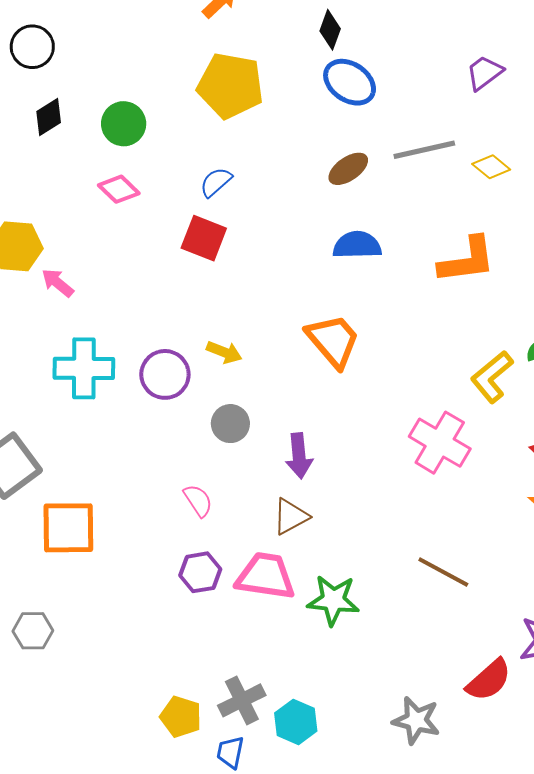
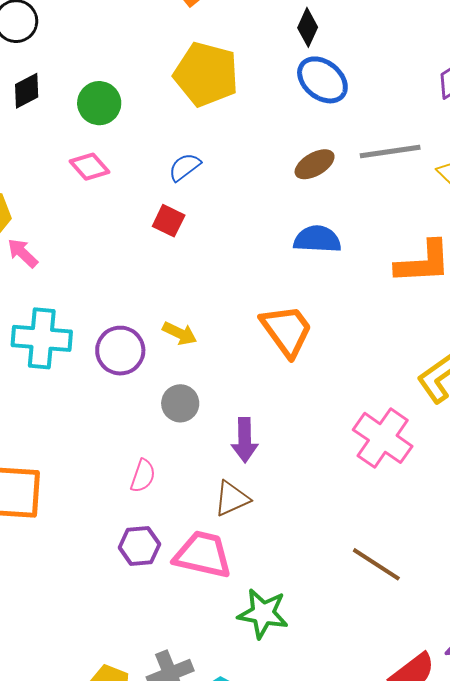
red square: (204, 238) -> (169, 221), size x0.7
pink semicircle: (198, 500) -> (143, 476), turned 48
green star: (333, 600) -> (263, 613), moved

